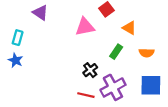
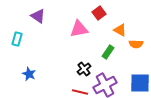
orange semicircle: (147, 53) -> (136, 44), moved
blue star: (15, 60) -> (29, 74), moved

